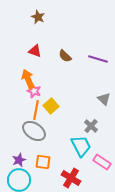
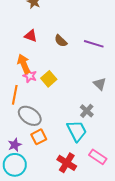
yellow square: (51, 106) -> (49, 79), moved
orange line: (36, 110) -> (15, 95), moved
orange square: (43, 162) -> (39, 137), moved, turned -35
pink rectangle: (102, 162) -> (98, 157), moved

